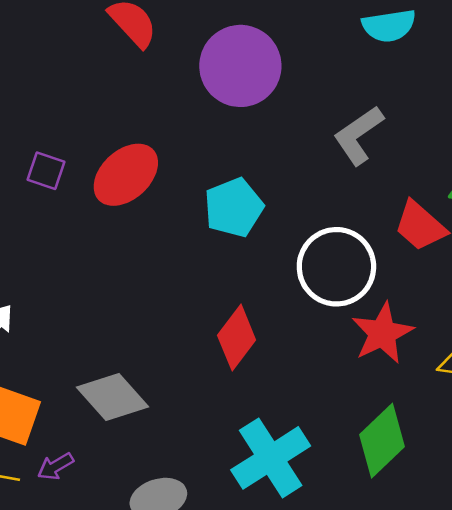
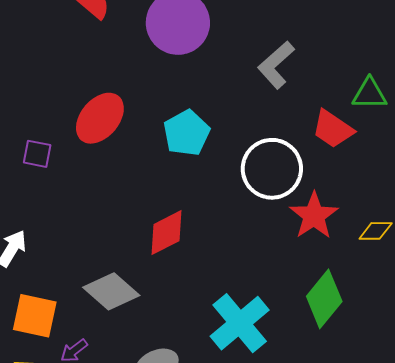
purple square: (46, 171) -> (37, 154), moved
red diamond: (237, 338) -> (167, 233), moved, turned 33

